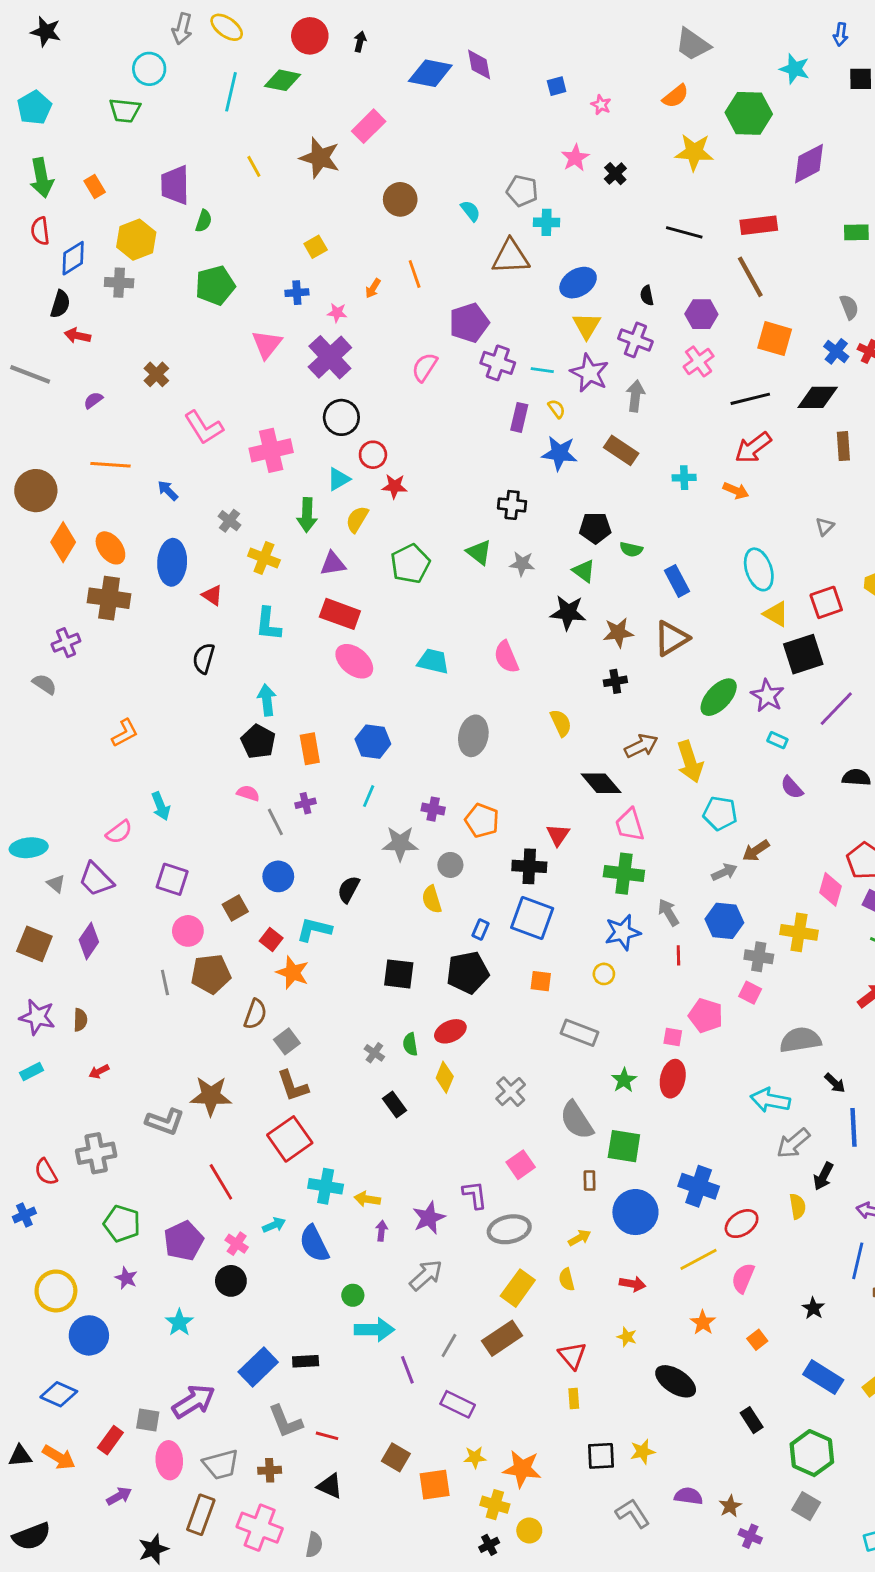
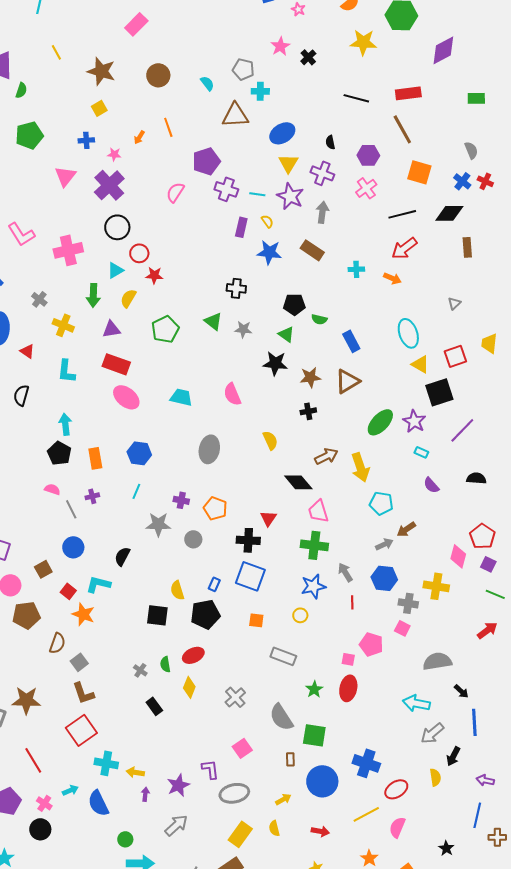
brown star: (320, 158) -> (101, 71), moved
yellow semicircle: (432, 899) -> (177, 590), moved

